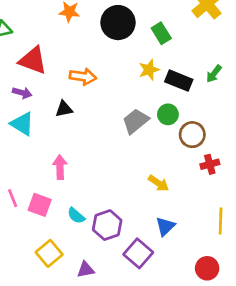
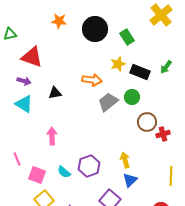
orange arrow: (83, 77) -> (92, 80), moved
brown circle: (192, 135) -> (147, 122), moved
yellow arrow: (159, 183) -> (125, 160), moved, turned -140
pink square: (40, 205) -> (37, 175), moved
purple hexagon: (107, 225) -> (89, 166), moved

